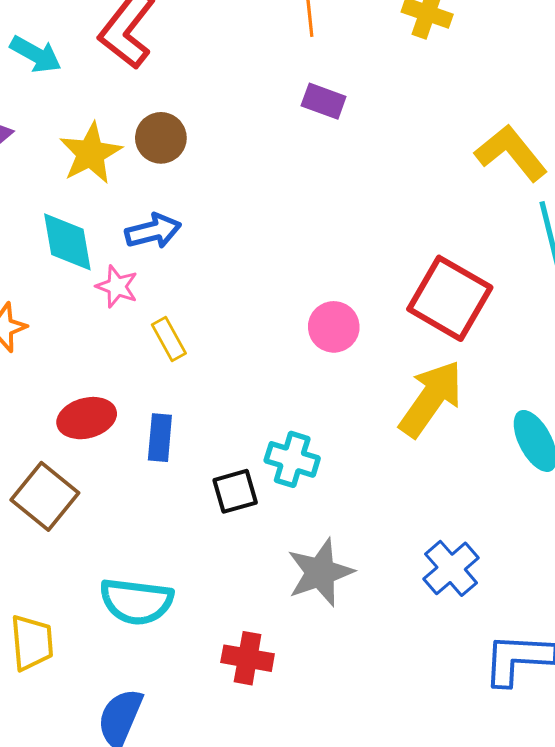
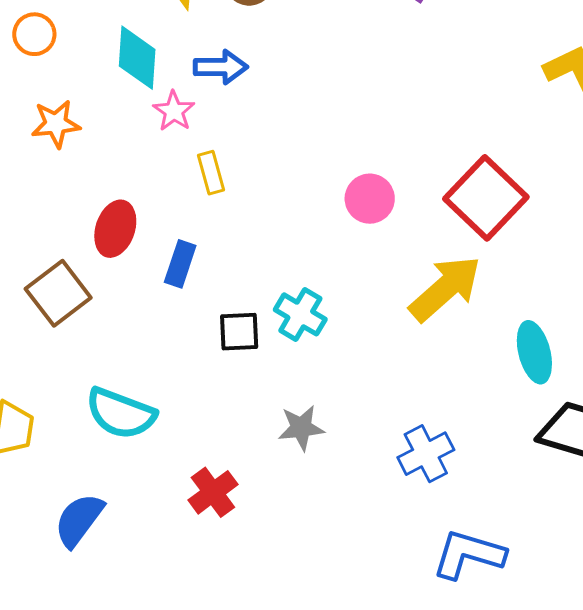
red ellipse: (87, 418) -> (115, 229), turned -70
gray star: (320, 572) -> (301, 428), size x0.7
red cross: (248, 658) -> (213, 492), turned 30

